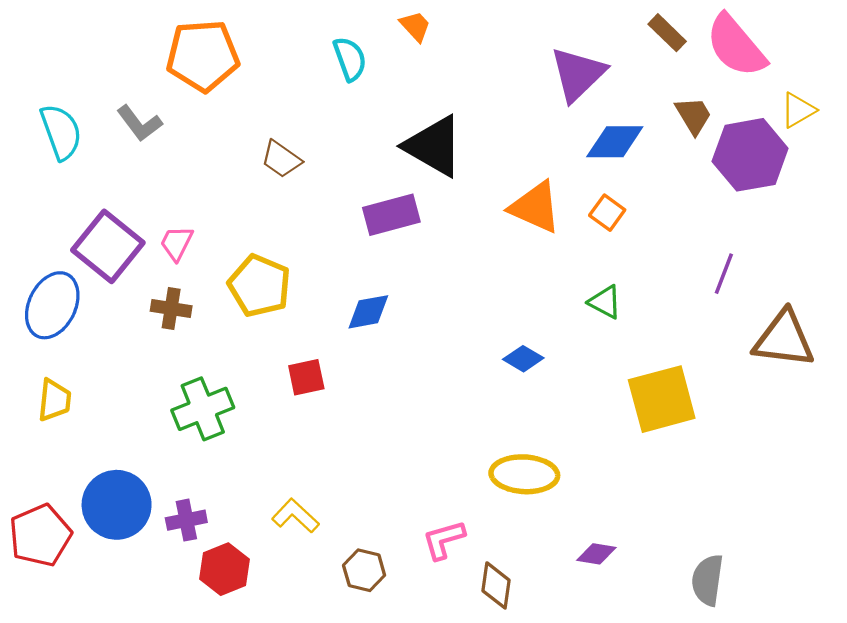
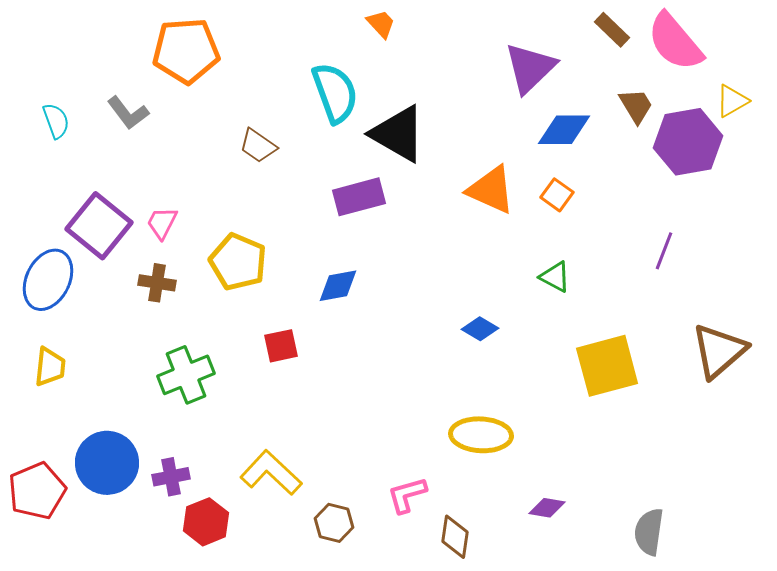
cyan semicircle: (350, 59) -> (335, 93), moved, size x1.5
cyan semicircle: (61, 132) -> (56, 121), size x0.7
brown triangle: (784, 339) -> (719, 351), moved, turned -48
yellow L-shape: (295, 516) -> (271, 473), size x1.4

